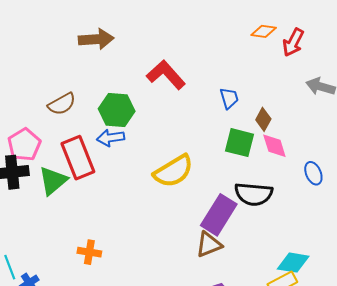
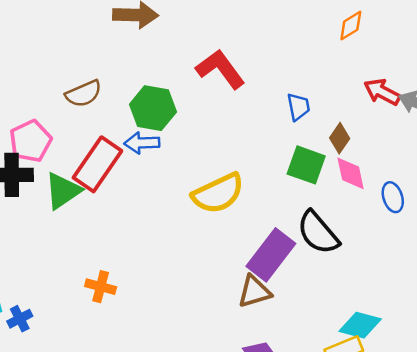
orange diamond: (264, 31) -> (351, 26), turned -45
red arrow: (293, 42) -> (382, 92), moved, turned 84
red rectangle: (78, 158) -> (97, 164), turned 51
blue ellipse: (313, 173) -> (393, 197), moved
black semicircle: (254, 194) -> (318, 233), turned 39

